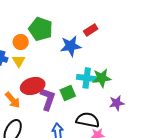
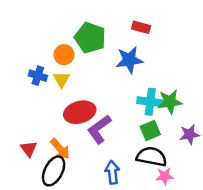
red rectangle: (91, 30) -> (141, 27), moved, turned 48
green square: (68, 93) -> (150, 130), moved
purple L-shape: (48, 99) -> (99, 129), turned -145
orange arrow: (13, 100) -> (60, 149), moved

